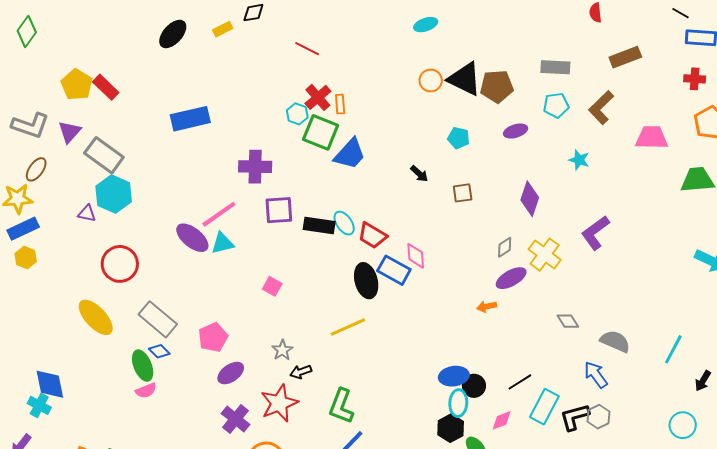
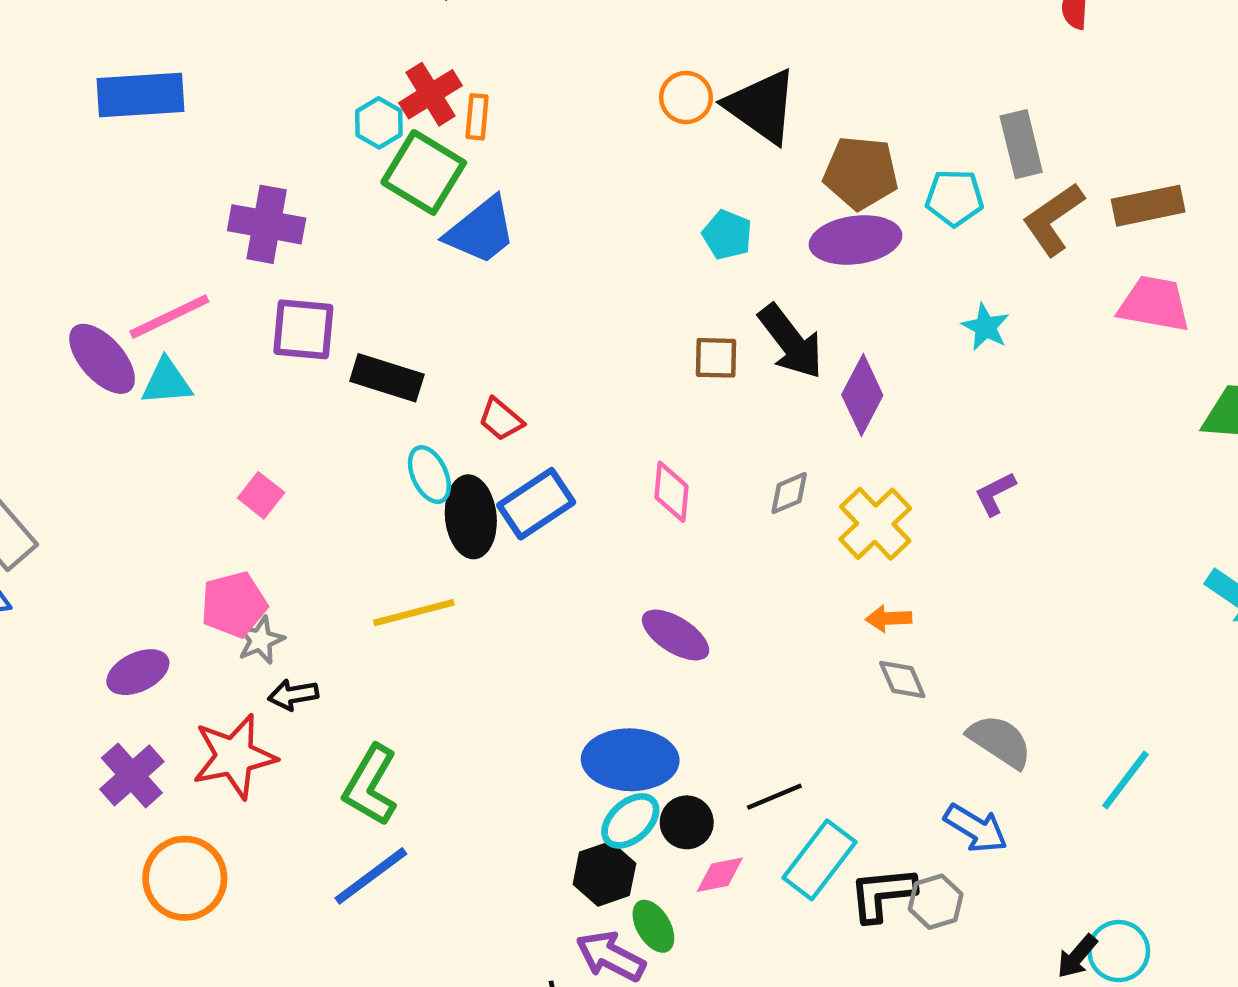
brown rectangle: (625, 57) -> (1148, 206), moved
gray rectangle: (555, 67) -> (1021, 144), moved, turned 64
brown pentagon: (497, 86) -> (861, 173), moved
purple ellipse: (516, 131) -> (855, 240), size x1.6
black arrow: (419, 174) -> (791, 342), moved, size x1.8
cyan ellipse: (344, 223) -> (429, 475), moved
purple L-shape: (595, 233) -> (995, 494), size x0.6
red trapezoid: (372, 236) -> (501, 419), size x0.7
pink diamond: (416, 256) -> (672, 492), moved
blue rectangle: (394, 270) -> (536, 504), turned -72
purple ellipse: (511, 278) -> (676, 635), moved, turned 52
orange arrow: (487, 307) -> (889, 619), moved
pink pentagon: (213, 337) -> (234, 605), moved
blue arrow: (596, 375) -> (976, 828), moved, turned 148
blue ellipse: (454, 376) -> (630, 760), size x1.4
black arrow: (703, 381) -> (1077, 956), moved
black circle: (474, 386) -> (687, 822), moved
cyan ellipse: (458, 403) -> (630, 821), turned 36

